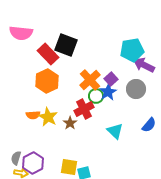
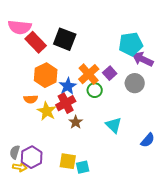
red rectangle: (48, 54) -> (36, 42), moved
blue star: (108, 92) -> (68, 86), moved
red cross: (84, 109) -> (66, 103), moved
orange semicircle: (33, 115) -> (31, 99), moved
brown star: (70, 123) -> (76, 122), moved
blue semicircle: (149, 125) -> (148, 140), moved

